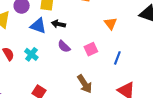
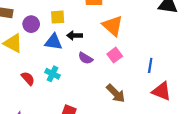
orange triangle: (111, 23) -> (113, 26), moved, size x1.5
blue line: (117, 58) -> (150, 65), moved

